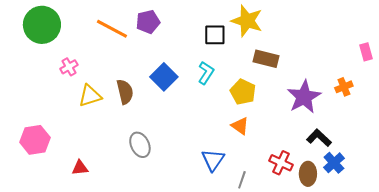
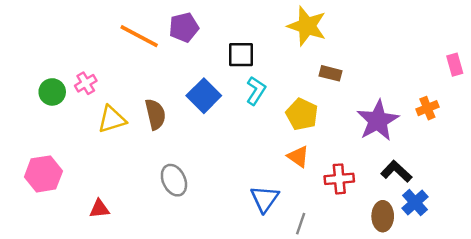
green circle: (42, 25) -> (52, 92), moved, size x0.6
black square: (215, 35) -> (241, 55), moved
brown rectangle: (266, 59) -> (331, 73), size x0.7
red cross: (281, 163) -> (339, 179), moved, turned -30

